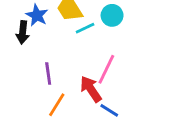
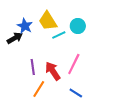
black arrow: (23, 32) -> (15, 38), turned -126
red arrow: (91, 89) -> (53, 71), moved

